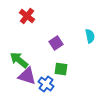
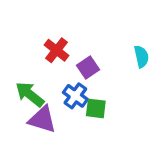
red cross: (27, 16) -> (56, 50), moved
blue cross: (46, 84) -> (75, 96), moved

